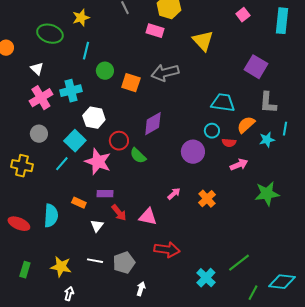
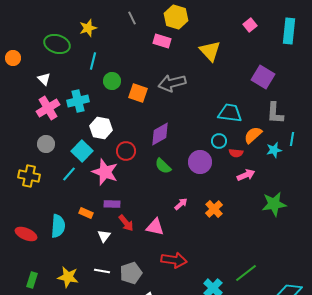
green semicircle: (138, 156) -> (163, 166), moved

